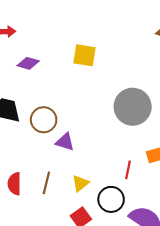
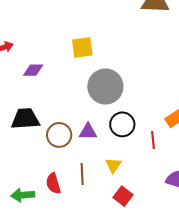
gray circle: (133, 107) -> (105, 87), moved
brown circle: (44, 120) -> (59, 135), moved
black circle: (111, 199) -> (122, 124), moved

